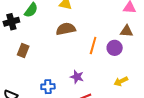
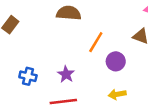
purple circle: (115, 48) -> (116, 61), moved

